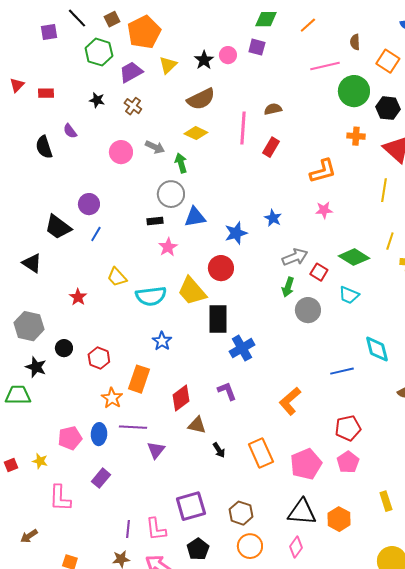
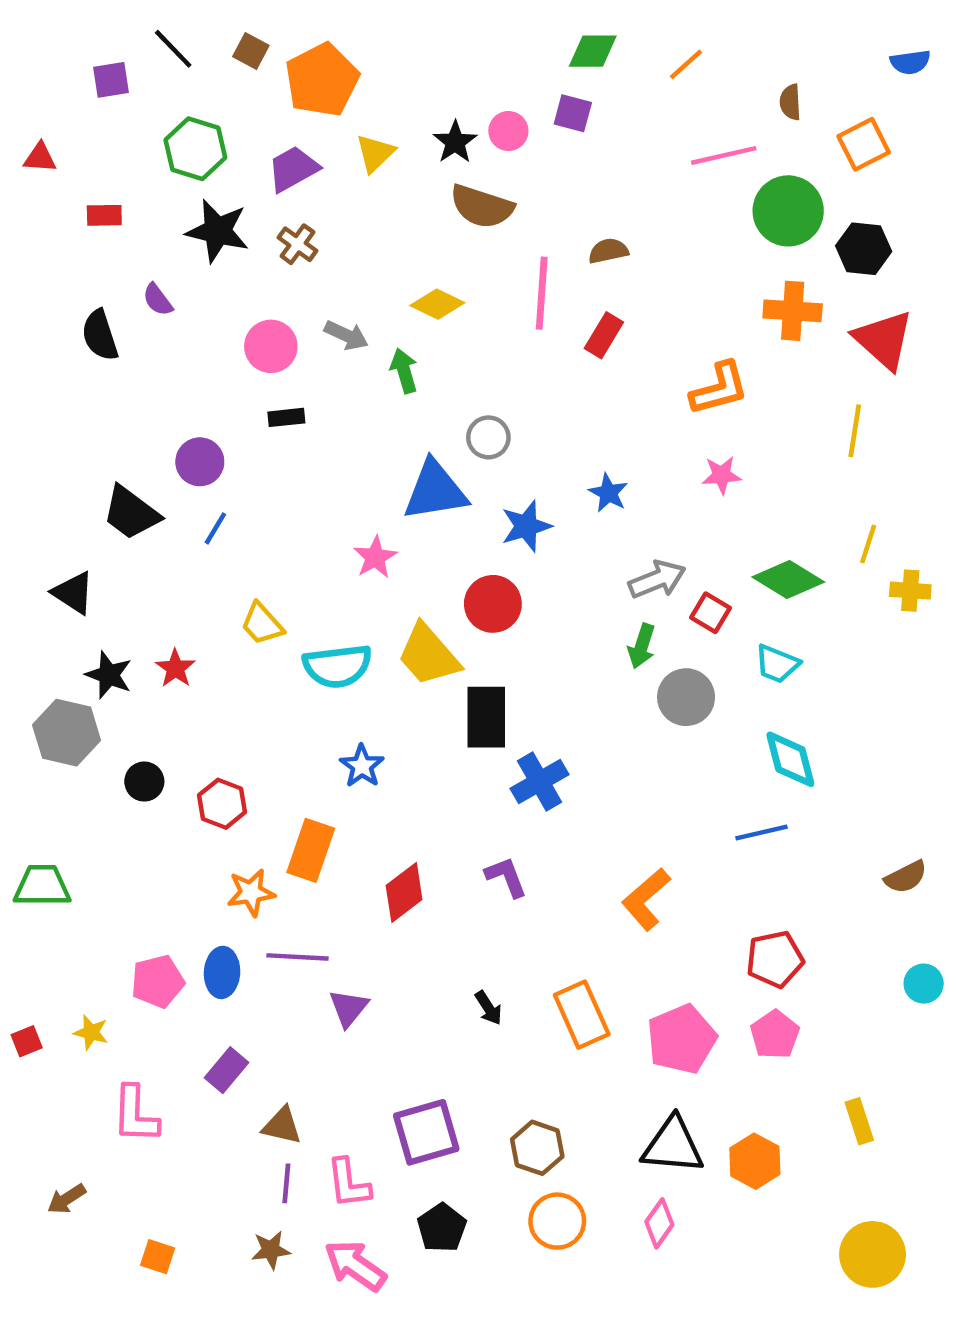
brown square: (112, 19) -> (251, 51), turned -35
green hexagon: (99, 52) -> (195, 149), moved
orange square: (388, 61) -> (864, 144), turned 30
red triangle: (17, 85) -> (40, 158), moved, turned 49
brown semicircle: (201, 99) -> (482, 206), moved, turned 44
black star: (97, 100) -> (218, 231), size x1.8
orange cross: (356, 136) -> (793, 311), size x1.4
gray circle: (171, 194) -> (488, 437), moved, size x0.7
blue triangle: (195, 217) -> (435, 491), size x1.4
black rectangle: (155, 221) -> (286, 417), moved
cyan diamond: (377, 349) -> (790, 759), moved
black star: (36, 367) -> (109, 675), moved
orange star: (112, 398) -> (251, 893), turned 30
brown triangle: (197, 425) -> (282, 1126), moved

